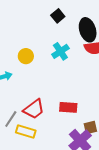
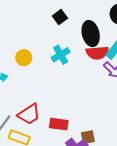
red rectangle: (68, 107) -> (59, 124), moved

